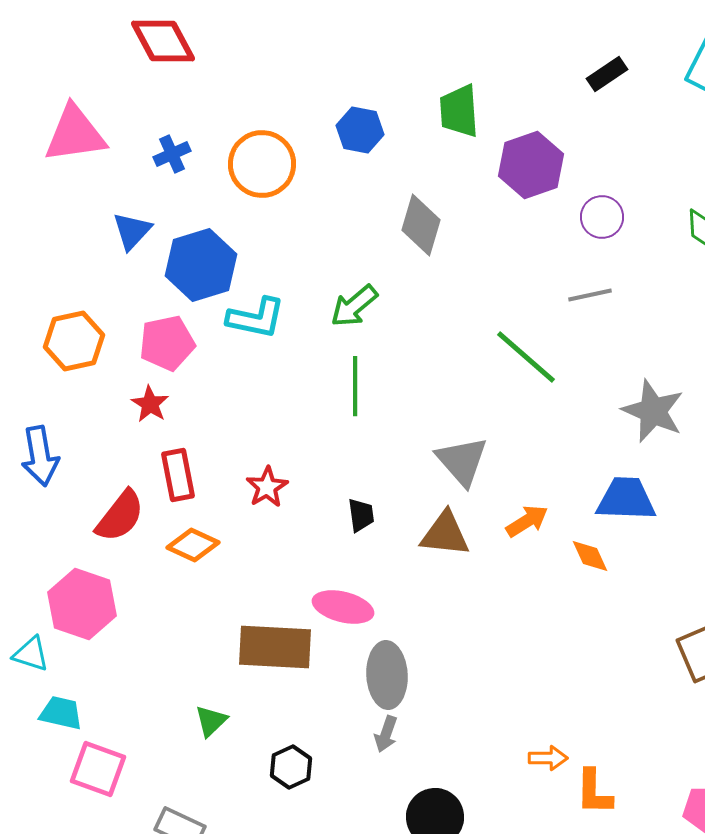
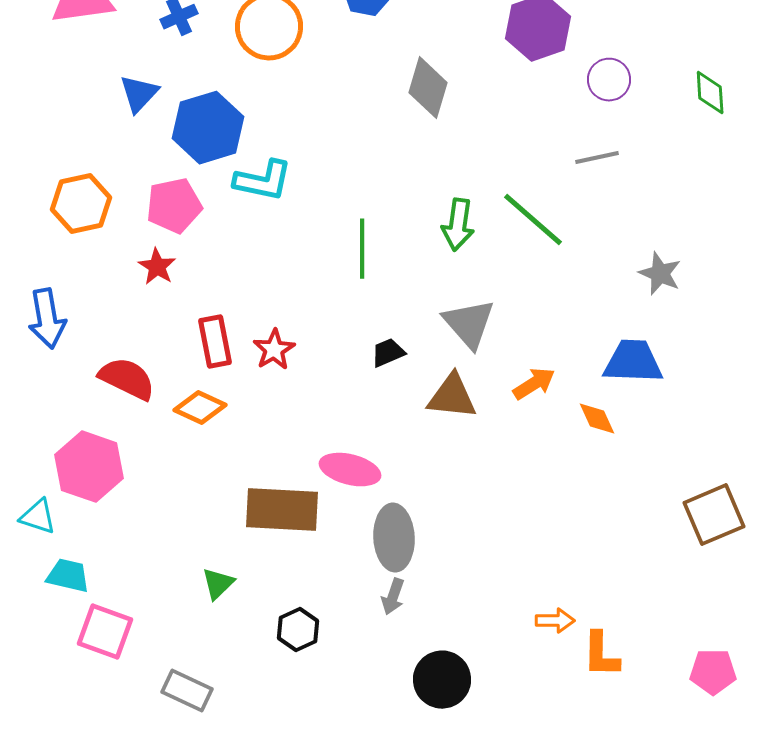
green arrow: (354, 306) -> (458, 225), moved, turned -42
gray star: (653, 411) -> (660, 274), size x0.7
red rectangle: (178, 475) -> (215, 342), moved
black trapezoid: (361, 515) -> (388, 353), moved, turned -105
red semicircle: (120, 516) -> (127, 379), turned -102

